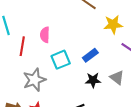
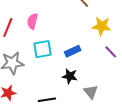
gray triangle: (117, 78) -> (91, 92), moved

